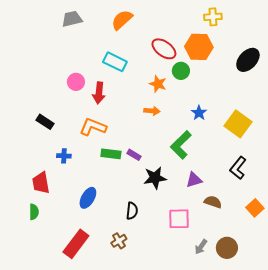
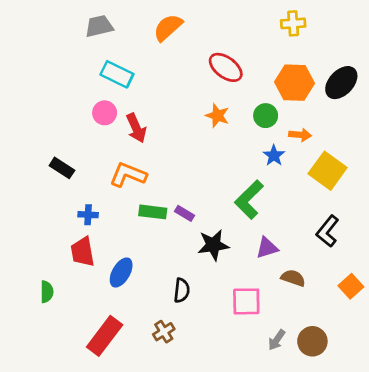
orange hexagon: (199, 47) -> (295, 83), moved
cyan rectangle: (115, 62) -> (117, 74), moved
green circle: (181, 71) -> (266, 116), moved
red arrow: (99, 93) -> (136, 128), turned -30
orange arrow: (152, 111) -> (300, 135), moved
red trapezoid: (41, 183) -> (83, 252), moved

